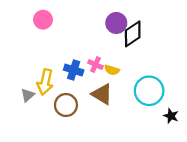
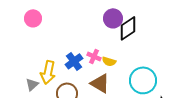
pink circle: (43, 20) -> (33, 18), moved
blue cross: (74, 70) -> (74, 61), turned 36

